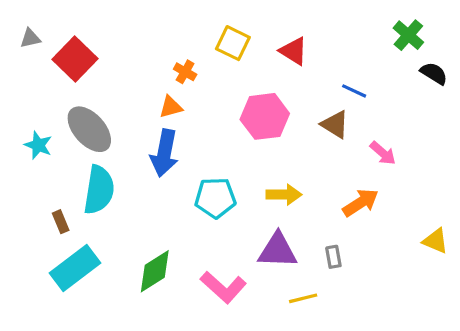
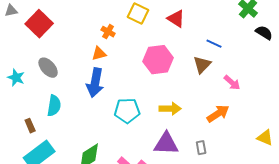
brown triangle: (335, 124) -> (202, 65), turned 42
gray ellipse: (89, 129) -> (48, 68), size x0.7
cyan semicircle: (99, 190) -> (54, 106), size x0.7

